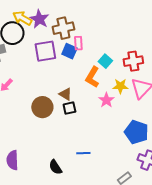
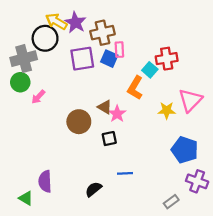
red cross: (133, 61) -> (167, 59), moved
yellow star: (120, 86) -> (167, 110), moved
pink star: (106, 100) -> (117, 114), moved
black square: (69, 108) -> (109, 139), moved
black semicircle: (55, 167) -> (93, 189), turned 84

